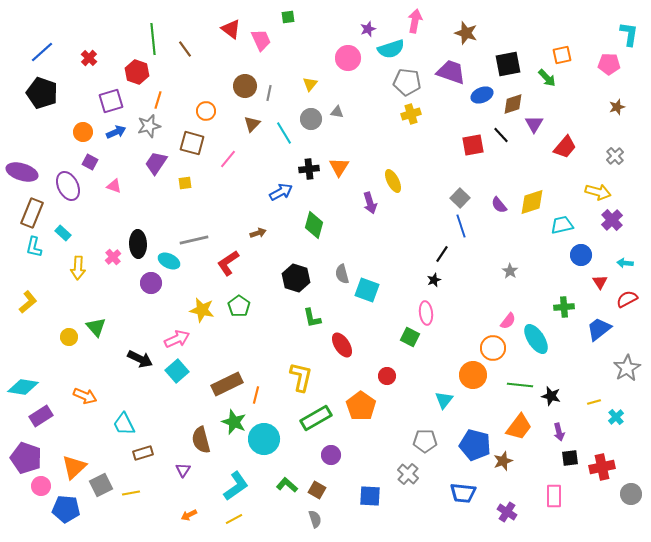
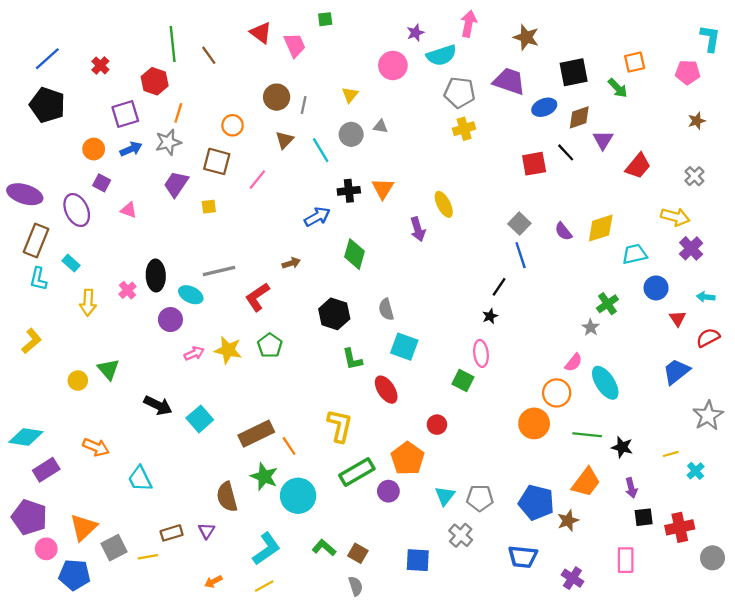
gray star: (510, 271) -> (591, 327), moved
cyan square: (367, 290) -> (404, 347), moved
green cross: (564, 307) -> (607, 304), moved, turned -30
pink arrow: (177, 339) -> (194, 353), moved, size x0.7
orange line: (256, 395) -> (289, 446), turned -48
cyan triangle: (444, 400) -> (445, 496), moved
brown rectangle: (143, 453) -> (172, 533), moved
purple circle: (331, 455) -> (388, 491), moved

